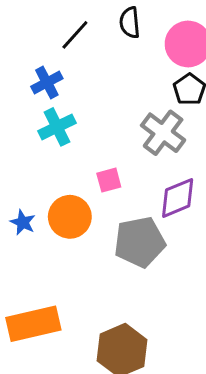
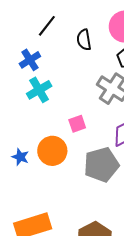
black semicircle: (130, 23) -> (84, 40), moved

